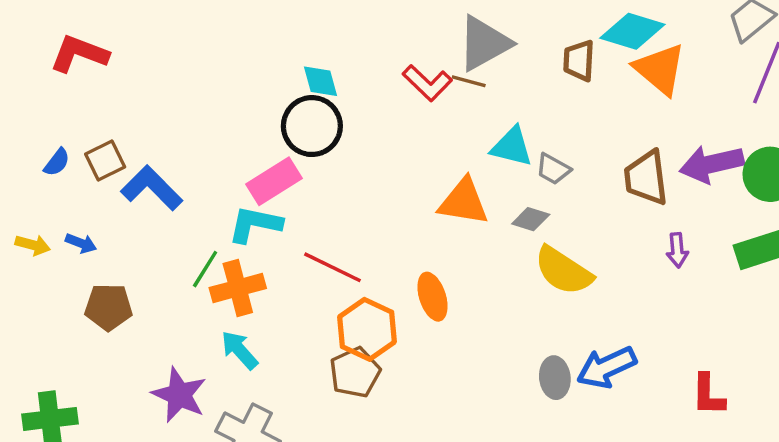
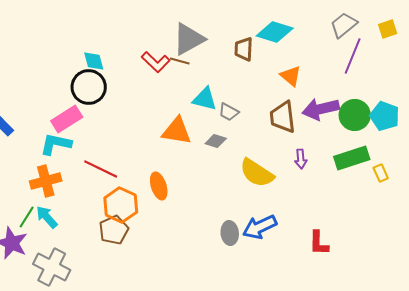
orange triangle: (660, 69) -> (291, 76), moved, size x0.7
green line: (205, 269) -> (27, 217), moved
yellow semicircle: (563, 271) -> (257, 173), moved

